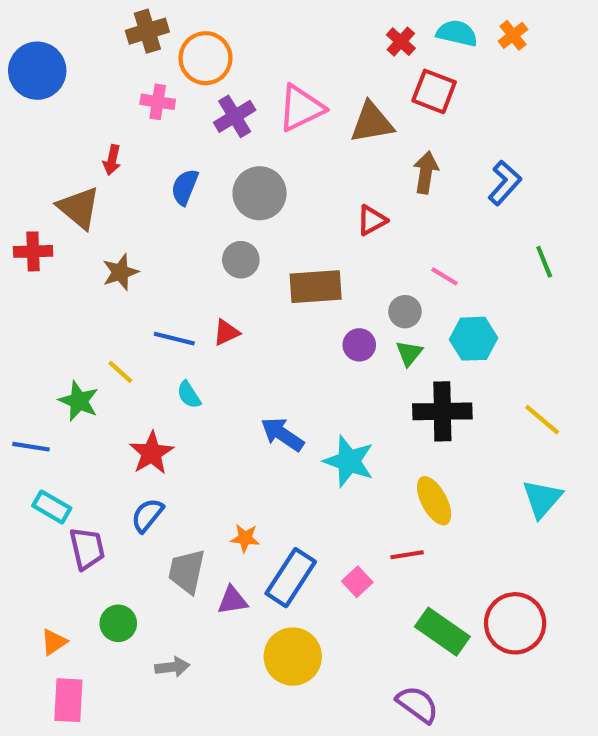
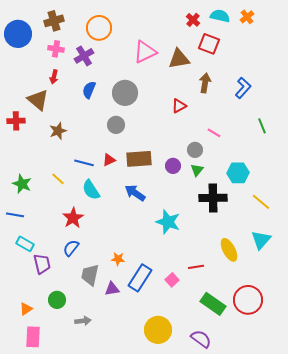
brown cross: (147, 31) -> (54, 21), moved
pink cross: (158, 102) -> (56, 49), moved
purple cross: (235, 116) -> (84, 56), moved
brown rectangle: (316, 287) -> (139, 159), moved
cyan hexagon: (474, 339) -> (238, 173), moved
cyan semicircle: (189, 395) -> (91, 190), size x1.5
green star: (79, 401) -> (22, 184), moved
blue arrow: (282, 434) -> (135, 193), moved
yellow ellipse: (434, 501) -> (229, 250), moved
yellow circle: (293, 657) -> (158, 330), moved

